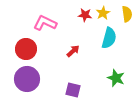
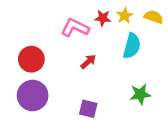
yellow semicircle: (127, 14) -> (154, 17), turned -63
pink L-shape: (45, 23) -> (75, 28), moved
green star: (116, 78) -> (140, 94), turned -30

